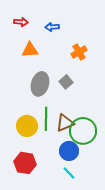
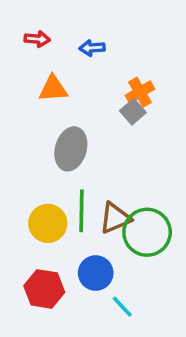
gray square: (66, 82) -> (133, 112), moved
blue circle: (69, 151) -> (96, 273), moved

